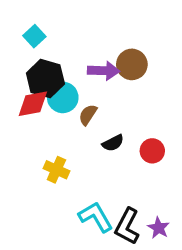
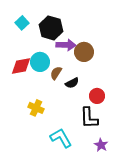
brown circle: (132, 64) -> (84, 52), moved
black hexagon: (45, 79) -> (51, 28), moved
black semicircle: (113, 143) -> (72, 83), moved
black L-shape: (127, 226) -> (89, 118), moved, turned -30

